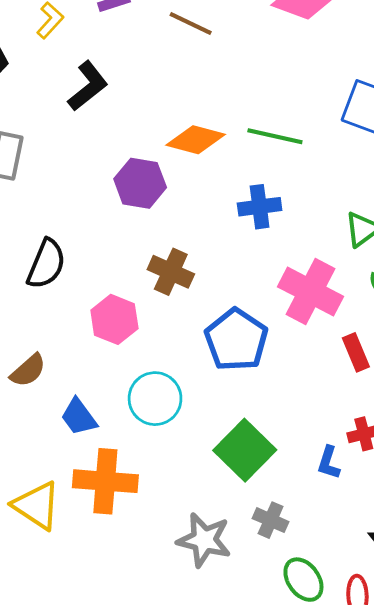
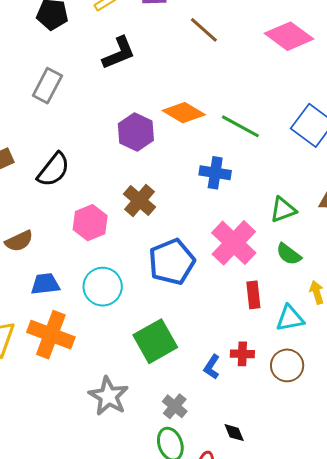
blue trapezoid: (79, 417) -> (45, 284), turned 104
gray cross: (271, 520) -> (175, 406), moved

